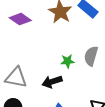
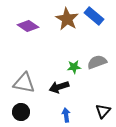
gray semicircle: (91, 56) -> (97, 62), turned 54

